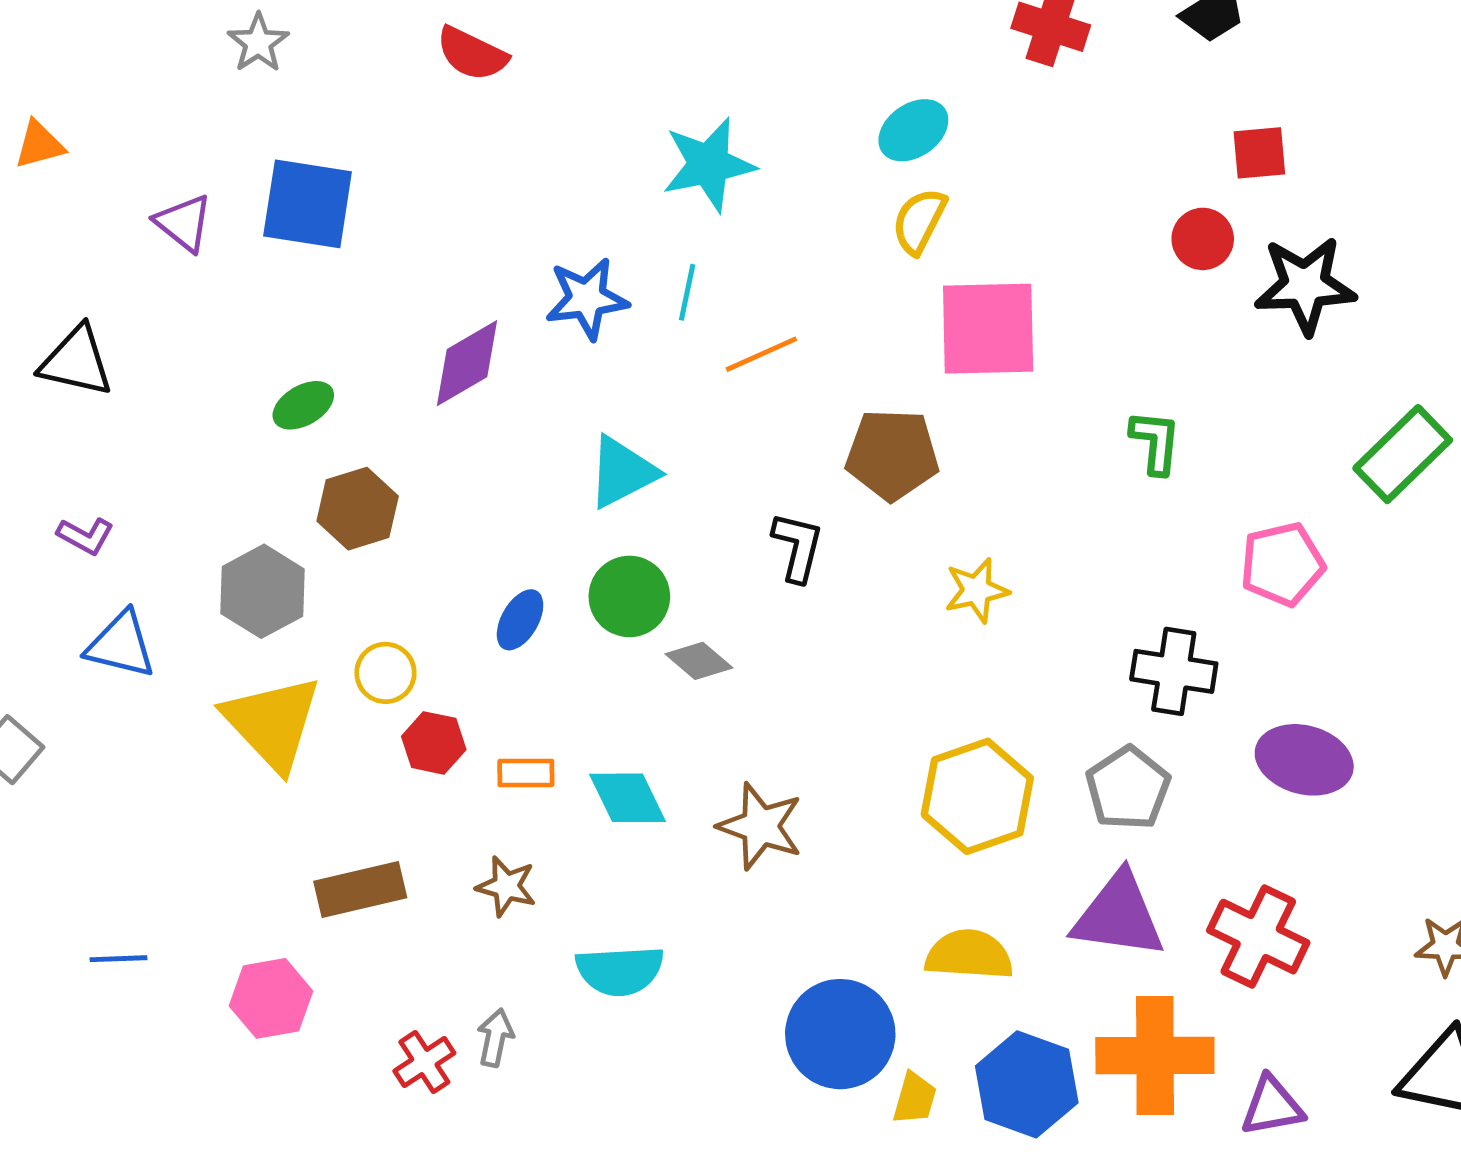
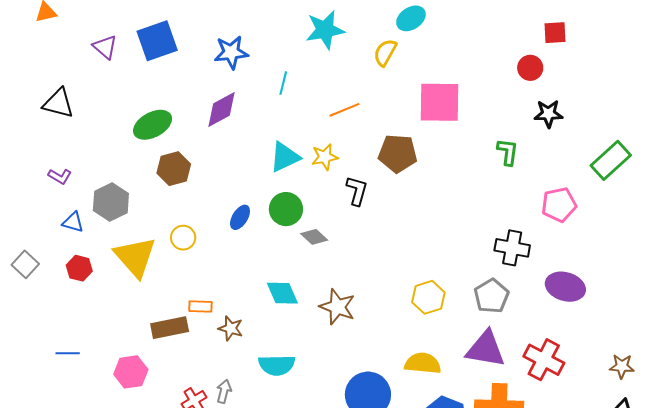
blue square: (308, 204) -> (157, 41), turned -30
yellow semicircle: (919, 221) -> (385, 53), moved
black star: (1305, 285) -> (548, 114), moved, size x0.7
cyan line: (687, 292) -> (283, 83), moved
blue star: (587, 299) -> (231, 52), moved
green ellipse: (303, 405) -> (153, 125), size x1.5
yellow star: (977, 590) -> (325, 157), moved
gray hexagon: (263, 591) -> (111, 202), moved
blue triangle: (121, 645) -> (73, 222), size x0.7
red hexagon: (434, 743) -> (79, 268), moved
orange rectangle: (526, 773) -> (200, 307), moved
yellow hexagon: (977, 796) -> (428, 297), size x0.7

